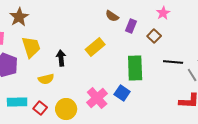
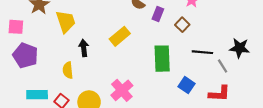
yellow trapezoid: (31, 47) -> (66, 21), moved
yellow semicircle: (46, 79) -> (68, 70), turned 98
blue square: (122, 93) -> (187, 85), moved

